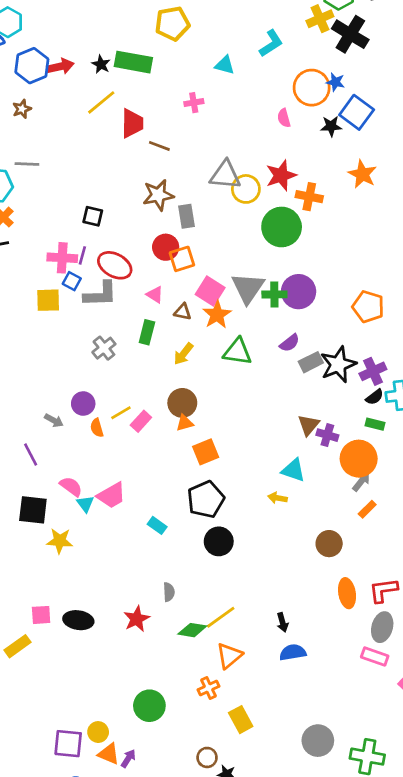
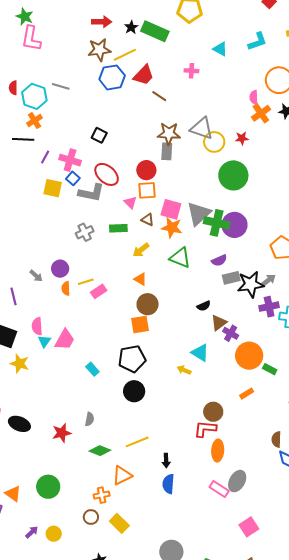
blue hexagon: (32, 66) -> (112, 77), moved
brown star: (22, 109) -> (99, 50), moved, size x1.6
red trapezoid: (132, 123) -> (144, 75), turned 30
red star: (281, 175) -> (242, 138), size x0.6
brown star: (158, 195) -> (169, 134), moved
orange cross: (309, 197) -> (261, 113), moved, turned 30
purple line: (82, 255) -> (45, 157), moved
orange square: (182, 259) -> (147, 190), moved
pink square: (210, 291) -> (171, 209), turned -30
green cross: (274, 294) -> (217, 223), size x1.4
orange star: (217, 315) -> (172, 228), turned 30
green rectangle: (147, 332) -> (118, 228), turned 60
purple cross: (373, 371) -> (269, 307), moved
black semicircle: (375, 397) -> (204, 306), moved
brown circle: (182, 403) -> (148, 304), moved
orange triangle: (185, 423) -> (140, 279), moved, turned 32
green rectangle: (375, 424) -> (270, 369), moved
gray arrow: (361, 481) -> (268, 280), moved
pink semicircle: (71, 486) -> (37, 326), turned -144
pink trapezoid: (111, 495) -> (65, 340), turned -45
red L-shape: (383, 590) -> (205, 429), moved
yellow line: (221, 617) -> (137, 442), moved
blue semicircle: (293, 652) -> (168, 484), turned -90
pink rectangle: (375, 657) -> (219, 489), moved
green circle: (149, 706) -> (48, 487), moved
yellow rectangle: (241, 720) -> (119, 523), turned -30
yellow circle: (98, 732) -> (54, 534), moved
orange triangle: (109, 754) -> (13, 494), moved
brown circle: (207, 757) -> (91, 517), moved

